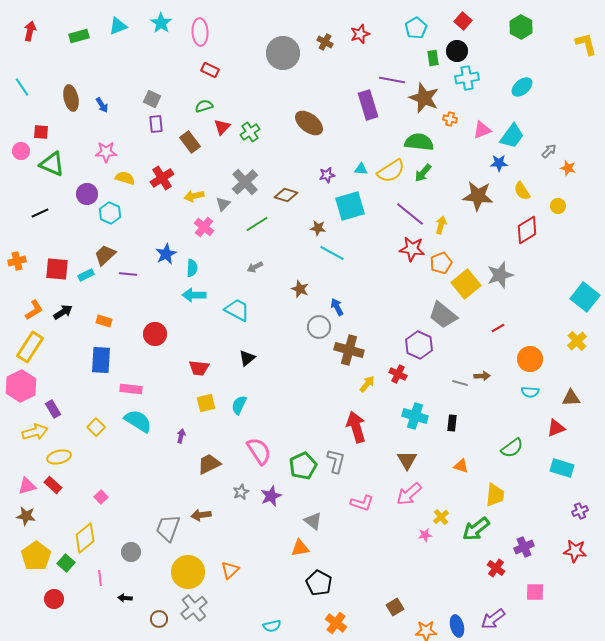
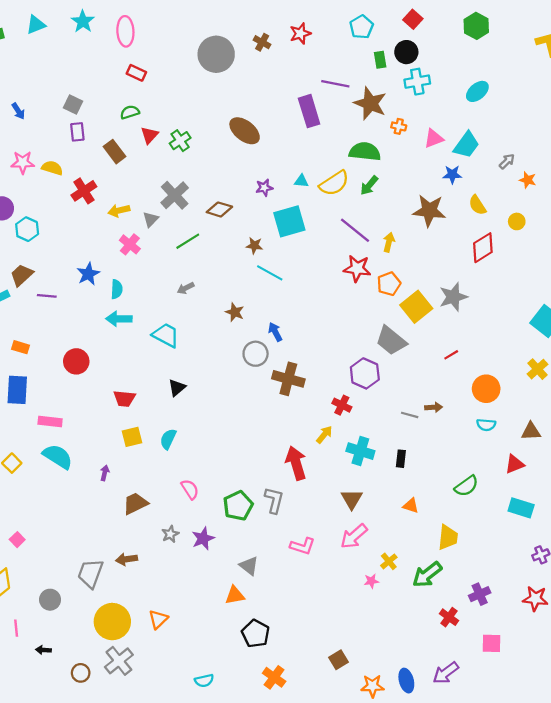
yellow semicircle: (125, 178) -> (52, 168), moved
yellow arrow: (367, 384) -> (324, 435), moved
pink semicircle: (259, 451) -> (190, 489), size x0.7

